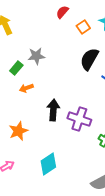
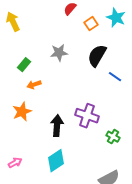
gray star: (36, 56) -> (59, 53), moved
black arrow: (53, 110) -> (57, 126), moved
orange star: (18, 131) -> (22, 112), moved

